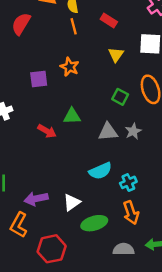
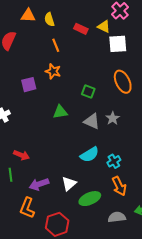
orange line: (74, 26) -> (56, 45), moved
yellow triangle: (116, 55) -> (104, 27), moved, turned -32
green square: (120, 97) -> (88, 92), moved
red arrow: (47, 131) -> (21, 155), moved
gray triangle: (108, 132) -> (92, 121), turned 36

